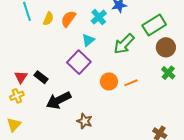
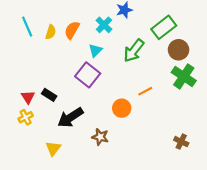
green cross: (168, 73) -> (184, 76), size x1.6
orange circle: (109, 81) -> (122, 108), moved
yellow triangle: (14, 125) -> (53, 148), moved

